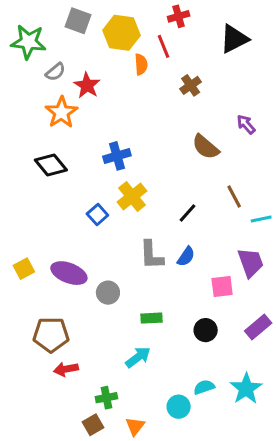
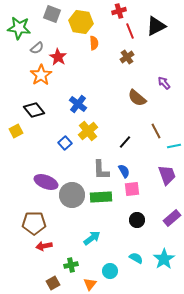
red line: (164, 46) -> (130, 31), moved
blue cross: (117, 156) -> (78, 104), turned -36
blue semicircle: (186, 257) -> (124, 171), turned -64
yellow square: (24, 269) -> (16, 131), moved
pink square: (222, 287) -> (132, 189), moved
gray circle: (108, 293) -> (72, 195), size x1.6
green rectangle: (152, 318) -> (101, 197), moved, size x1.5
cyan semicircle: (204, 387) -> (136, 258), turned 48
cyan circle: (179, 407) -> (110, 271), moved
brown square: (93, 425) -> (53, 283), moved

